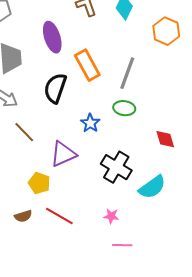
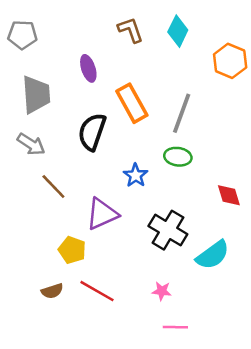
purple ellipse: (52, 37) -> (88, 68), size x0.7

